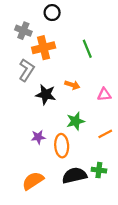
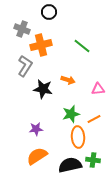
green line: (87, 49) -> (82, 46), turned -30
orange line: (105, 134) -> (94, 119), moved
orange ellipse: (62, 146) -> (78, 137), moved
orange semicircle: (33, 181) -> (37, 156), moved

